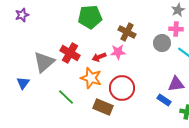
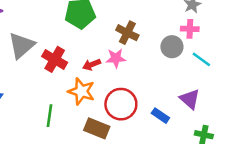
gray triangle: (44, 62) -> (21, 45), moved
purple triangle: (176, 84) -> (190, 99), turned 48
green line: (66, 97) -> (50, 116), turned 54
blue rectangle: (164, 100) -> (160, 116), moved

